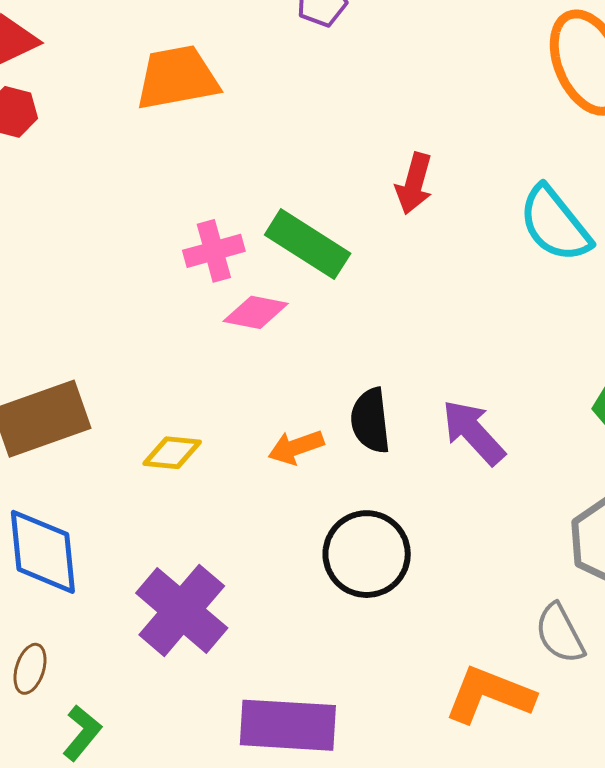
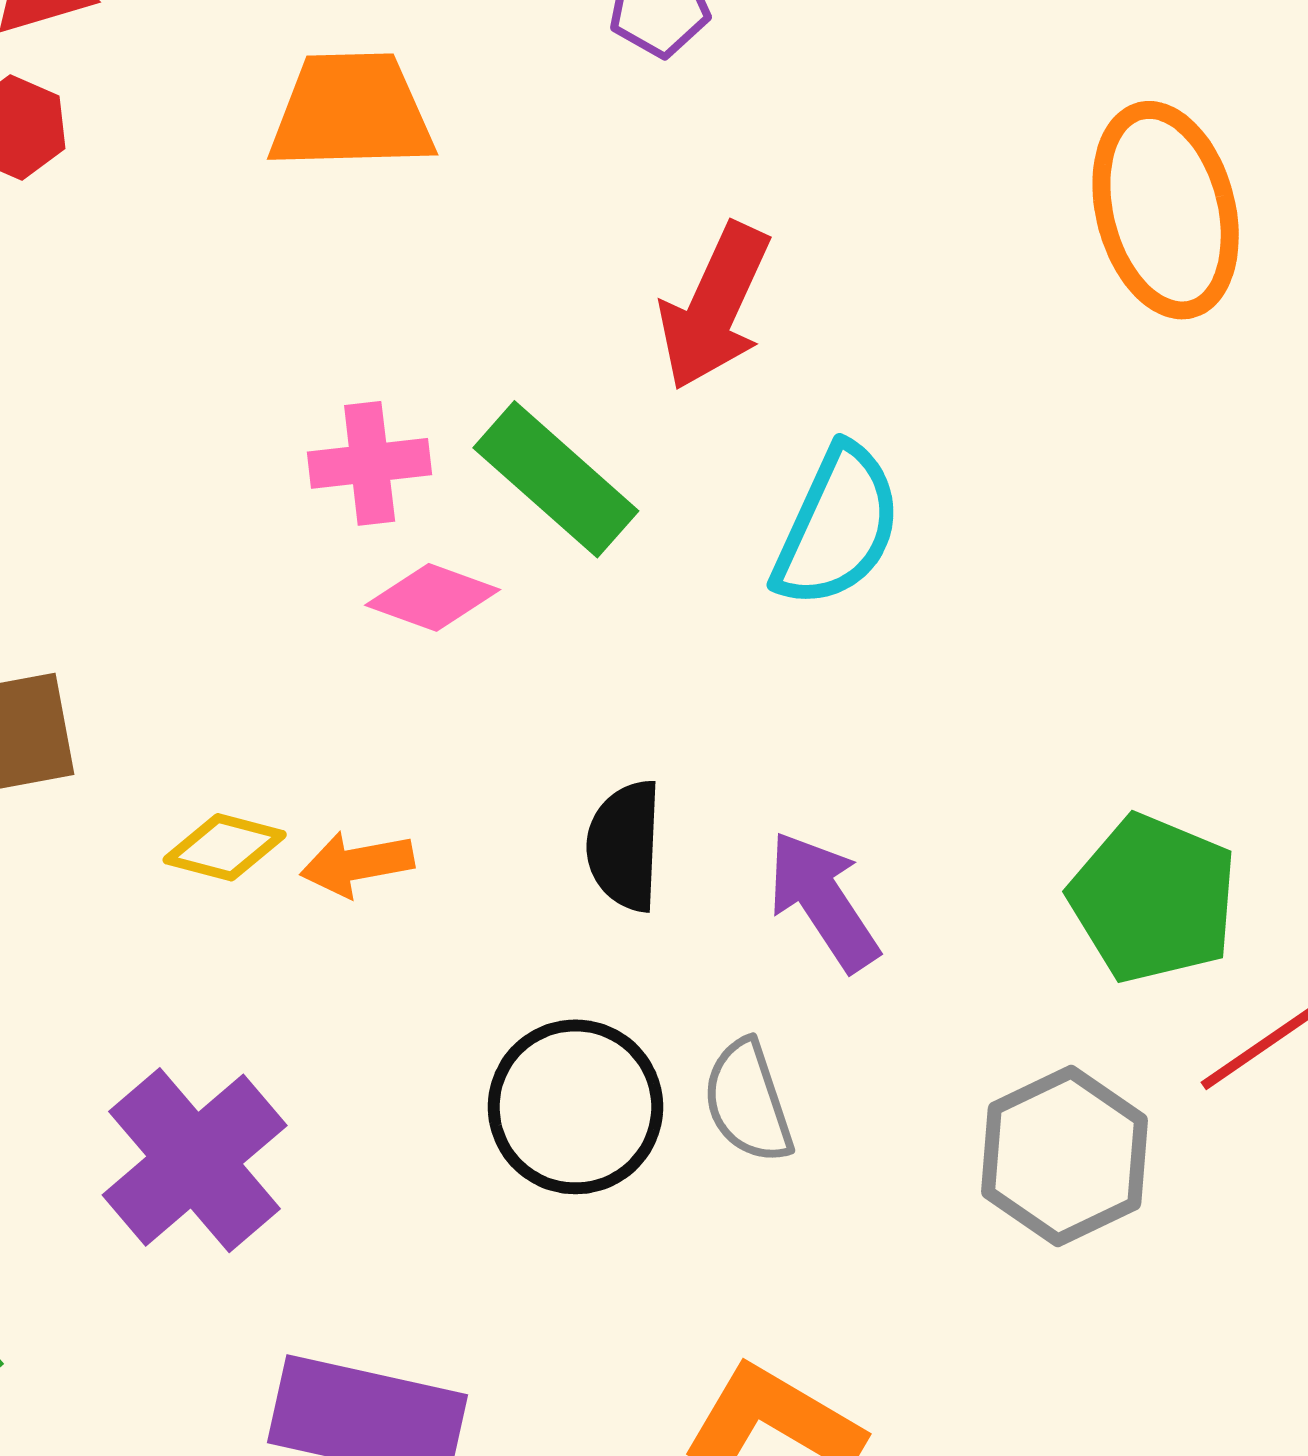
red arrow: (414, 183) -> (714, 307), moved, size x1.4
cyan semicircle: (555, 224) -> (837, 526), moved, turned -126
orange arrow: (296, 447) -> (357, 864), moved
gray semicircle: (560, 633) -> (748, 1101), moved

